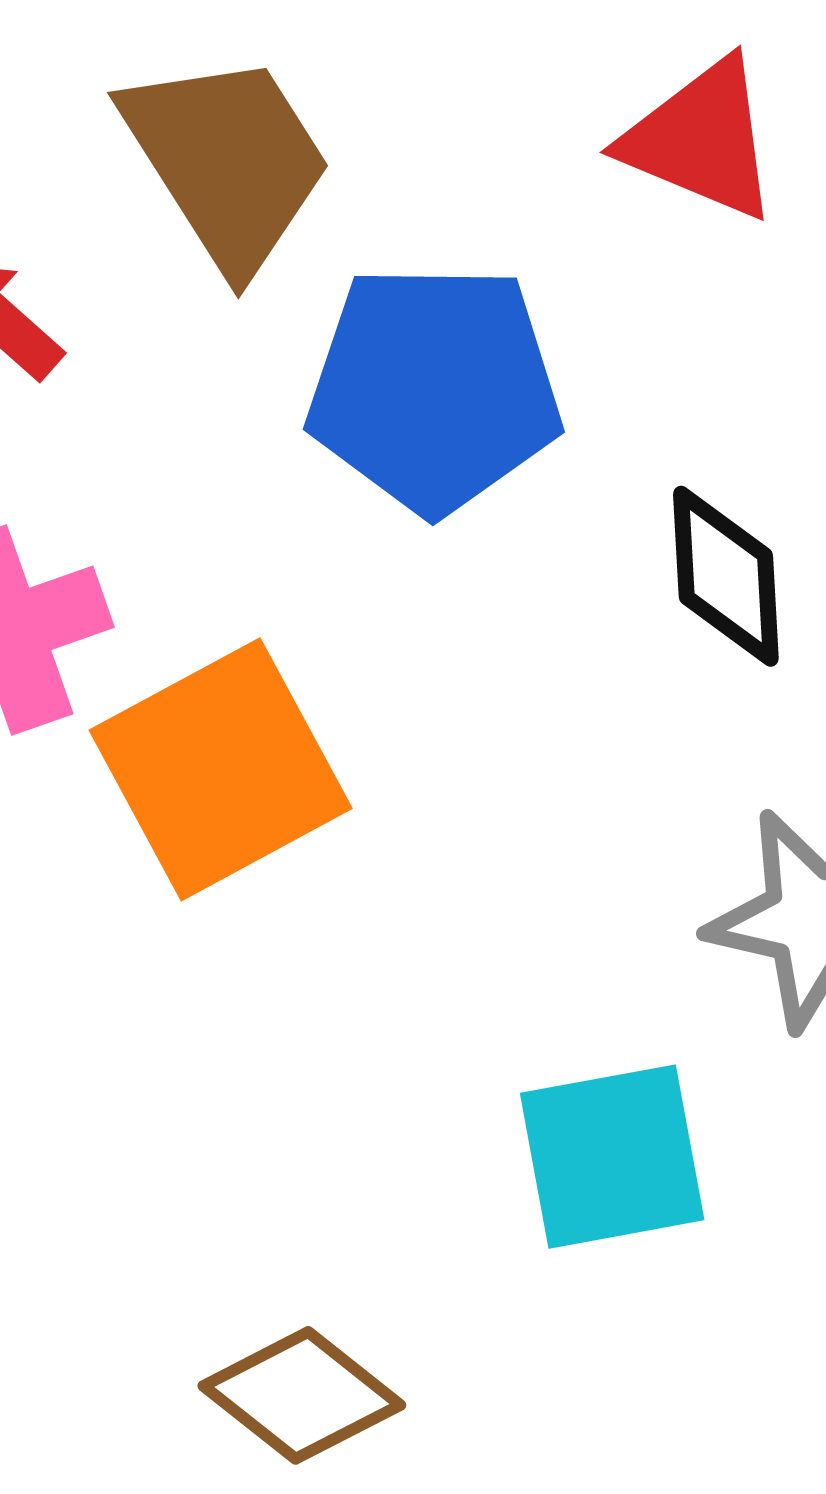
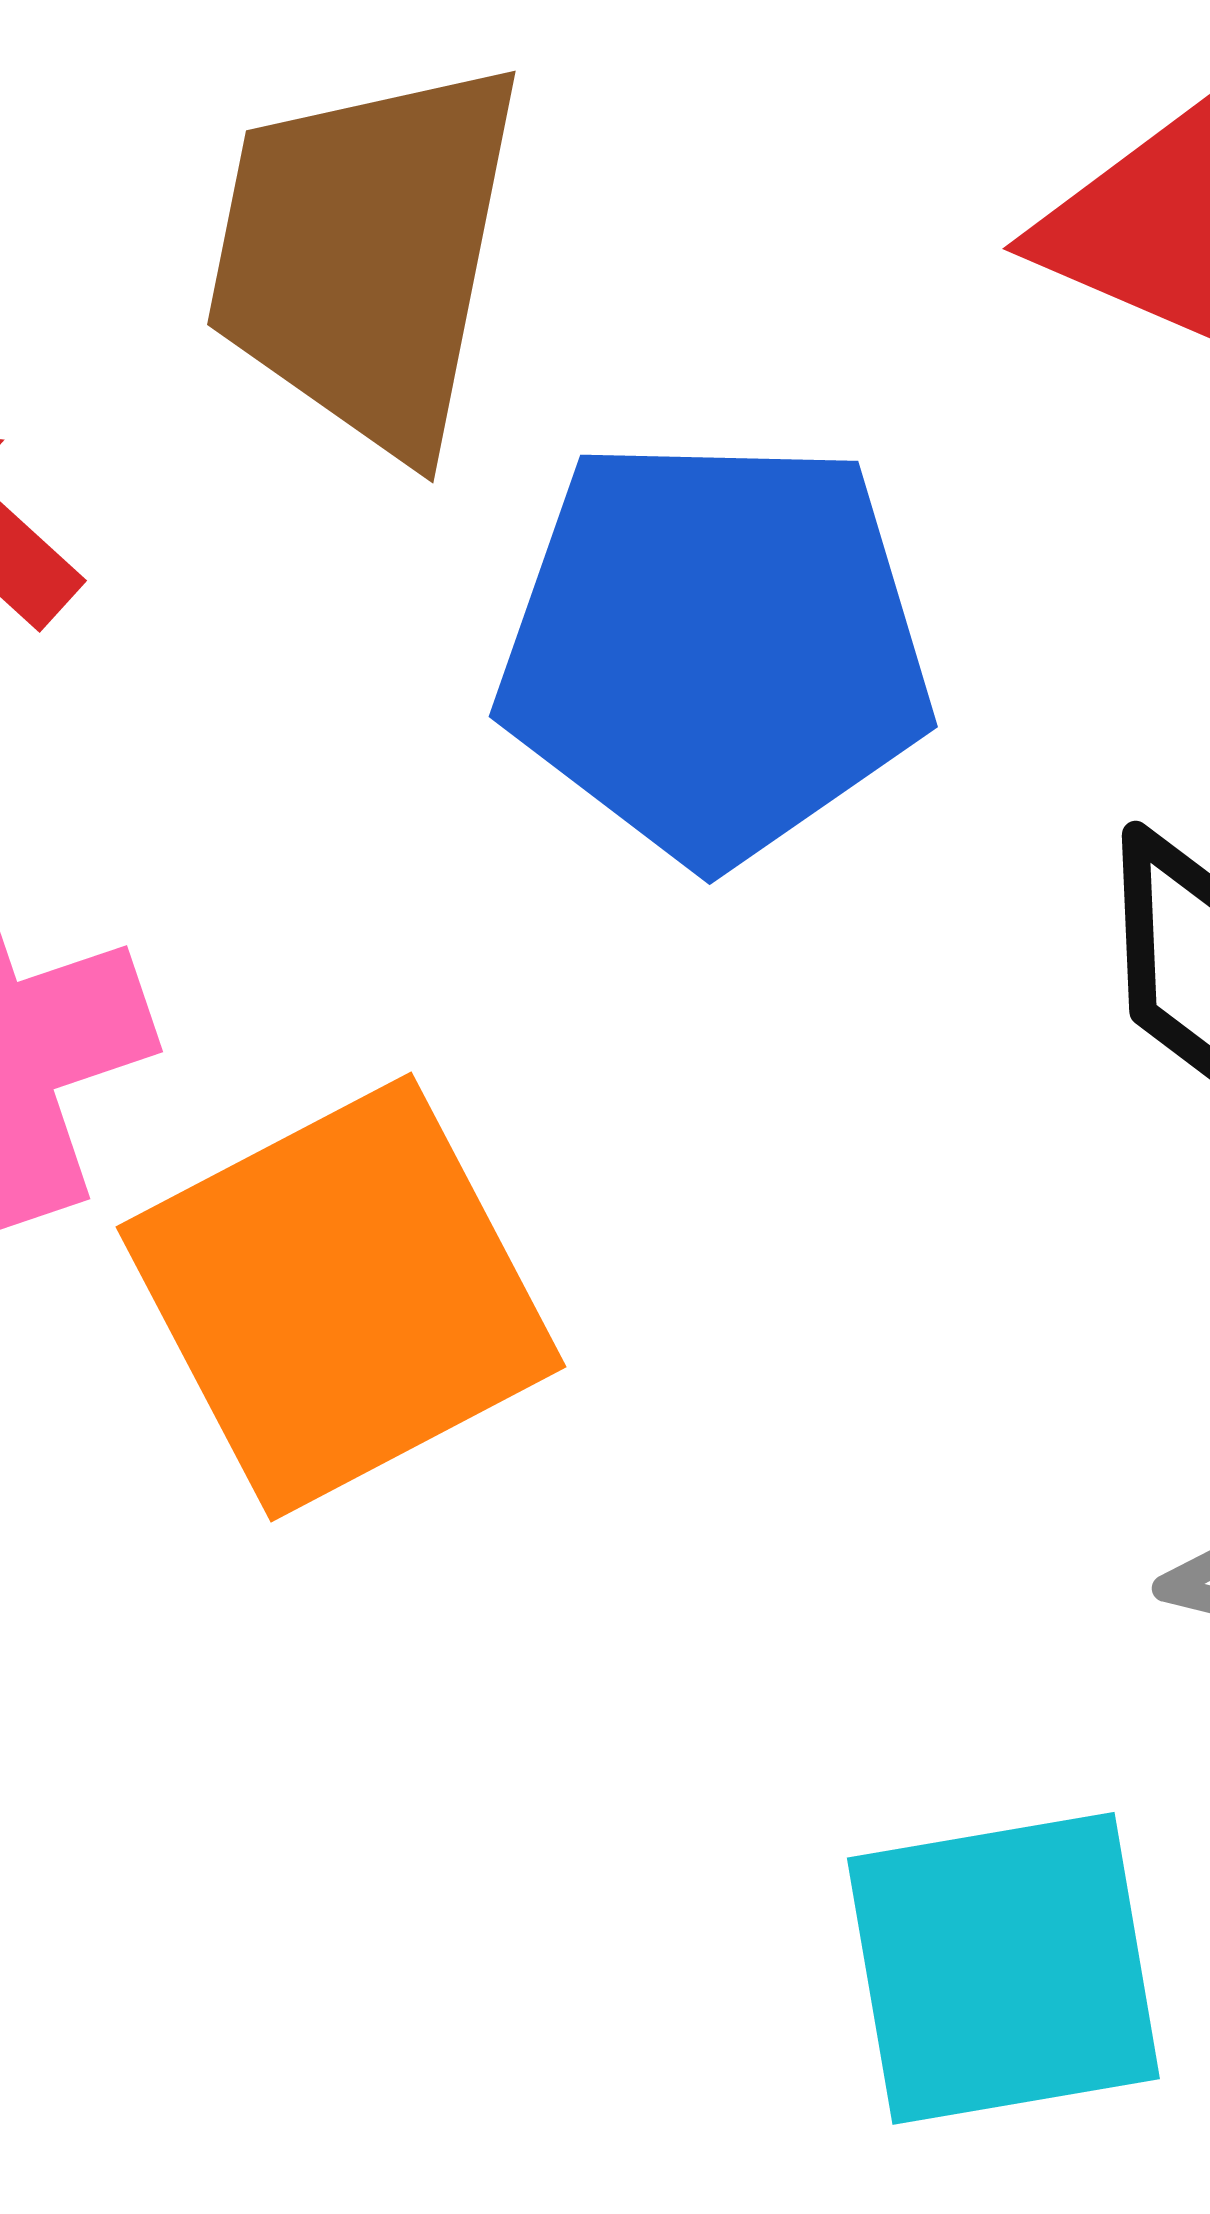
brown trapezoid: (227, 161) -> (365, 255), turned -137

